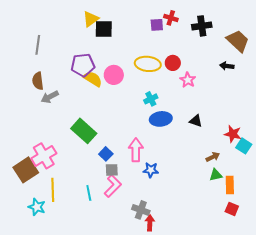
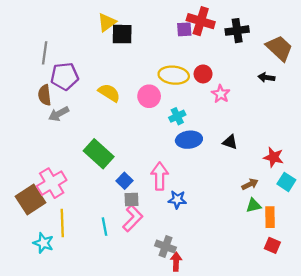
red cross: (171, 18) -> (201, 21), size x1.6
purple pentagon: (83, 65) -> (65, 76), moved
pink circle: (114, 75) -> (149, 96), moved
cyan square: (244, 146) -> (286, 182), moved

